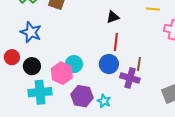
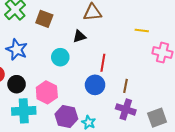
black triangle: (113, 17) -> (79, 36), moved
cyan circle: (74, 64) -> (60, 57), moved
purple cross: (130, 78) -> (126, 109), moved

